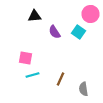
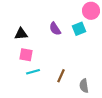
black triangle: (34, 16) -> (21, 34), moved
cyan square: (78, 32) -> (79, 29), turned 32

